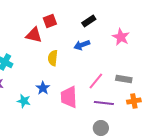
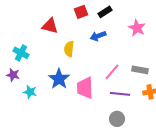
red square: (50, 21) -> (81, 12), moved
blue star: (43, 88) -> (59, 79), size x1.5
cyan star: (24, 101) -> (30, 92), moved

